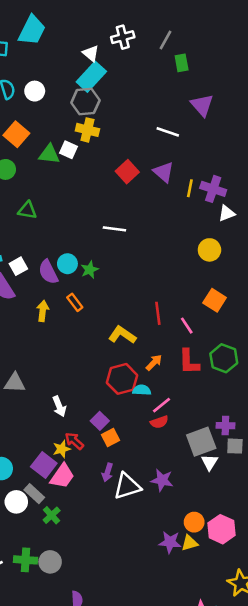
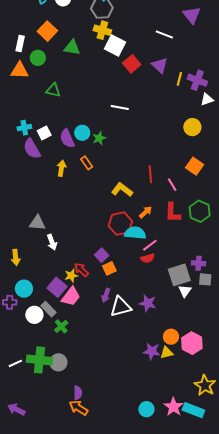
white square: (69, 150) -> (115, 45), moved, size x1.5
cyan semicircle: (142, 390) -> (135, 233), size x1.5
white arrow: (59, 406) -> (52, 242), moved
green cross: (25, 560) -> (39, 360), size x1.4

